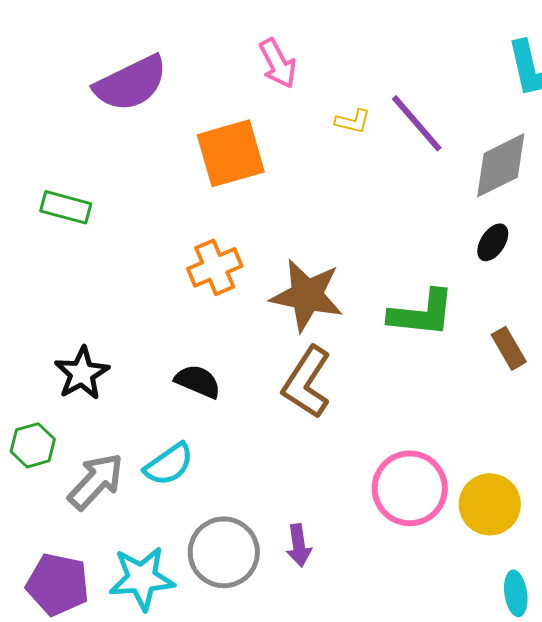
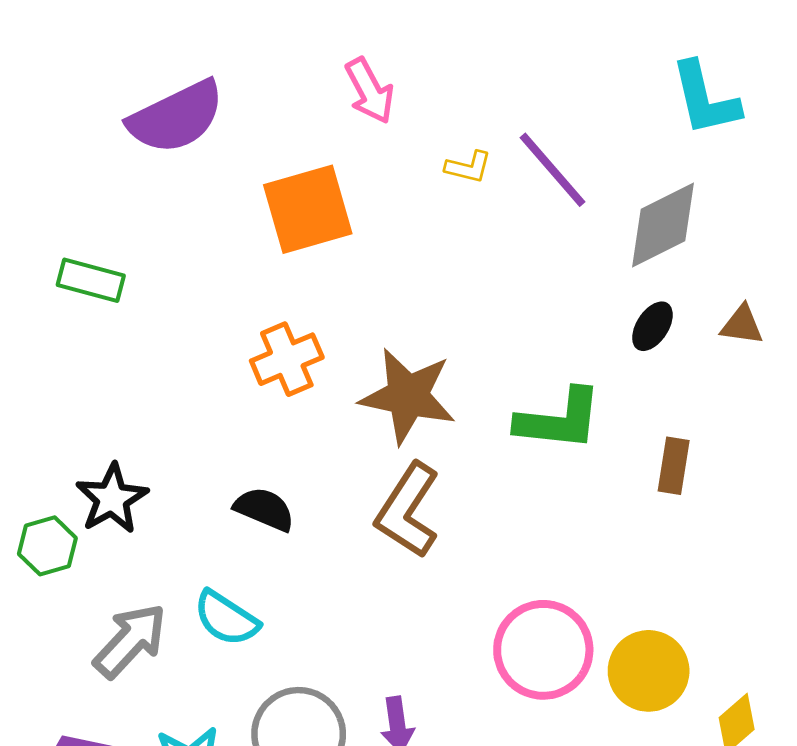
brown rectangle: (509, 348) -> (674, 466), turned 39
green hexagon: (33, 445) -> (47, 546), moved
cyan semicircle: (169, 464) -> (226, 618), turned 68

